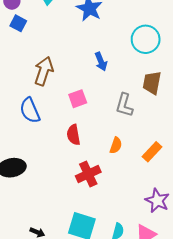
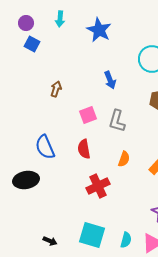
brown arrow: (44, 71) -> (56, 89), size x0.6
gray L-shape: (124, 105) -> (117, 121), moved
blue semicircle: (30, 110) -> (45, 147), moved

